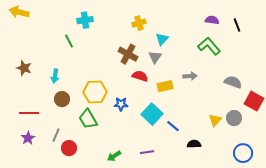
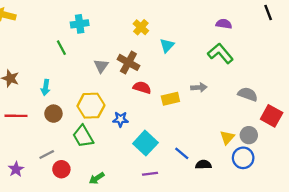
yellow cross: (139, 23) -> (141, 27), turned -32
black line: (237, 25) -> (268, 12), moved
gray triangle: (155, 57) -> (101, 66), moved
red line: (29, 113) -> (16, 116), moved
cyan square: (152, 114) -> (145, 143), moved
blue line: (173, 126) -> (182, 153), moved
gray line: (56, 135) -> (47, 154), turned 40
purple star: (28, 138) -> (16, 169), moved
blue circle: (243, 153) -> (243, 158), moved
green arrow: (114, 156) -> (97, 178), moved

